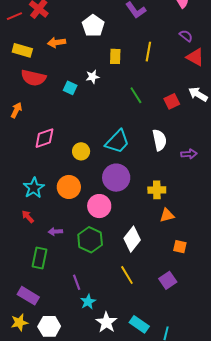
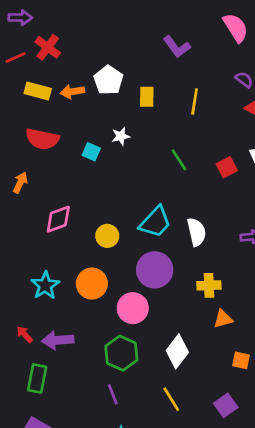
white pentagon: (93, 26) -> (108, 80), moved
yellow rectangle: (22, 50) -> (38, 91), moved
yellow rectangle: (115, 56) -> (147, 97), moved
white semicircle: (159, 140) -> (196, 232), moved
red arrow: (28, 217) -> (25, 334), moved
purple arrow: (55, 232) -> (58, 340), moved, size x1.6
green rectangle: (39, 258) -> (37, 378), moved
purple line: (77, 282) -> (113, 394), moved

